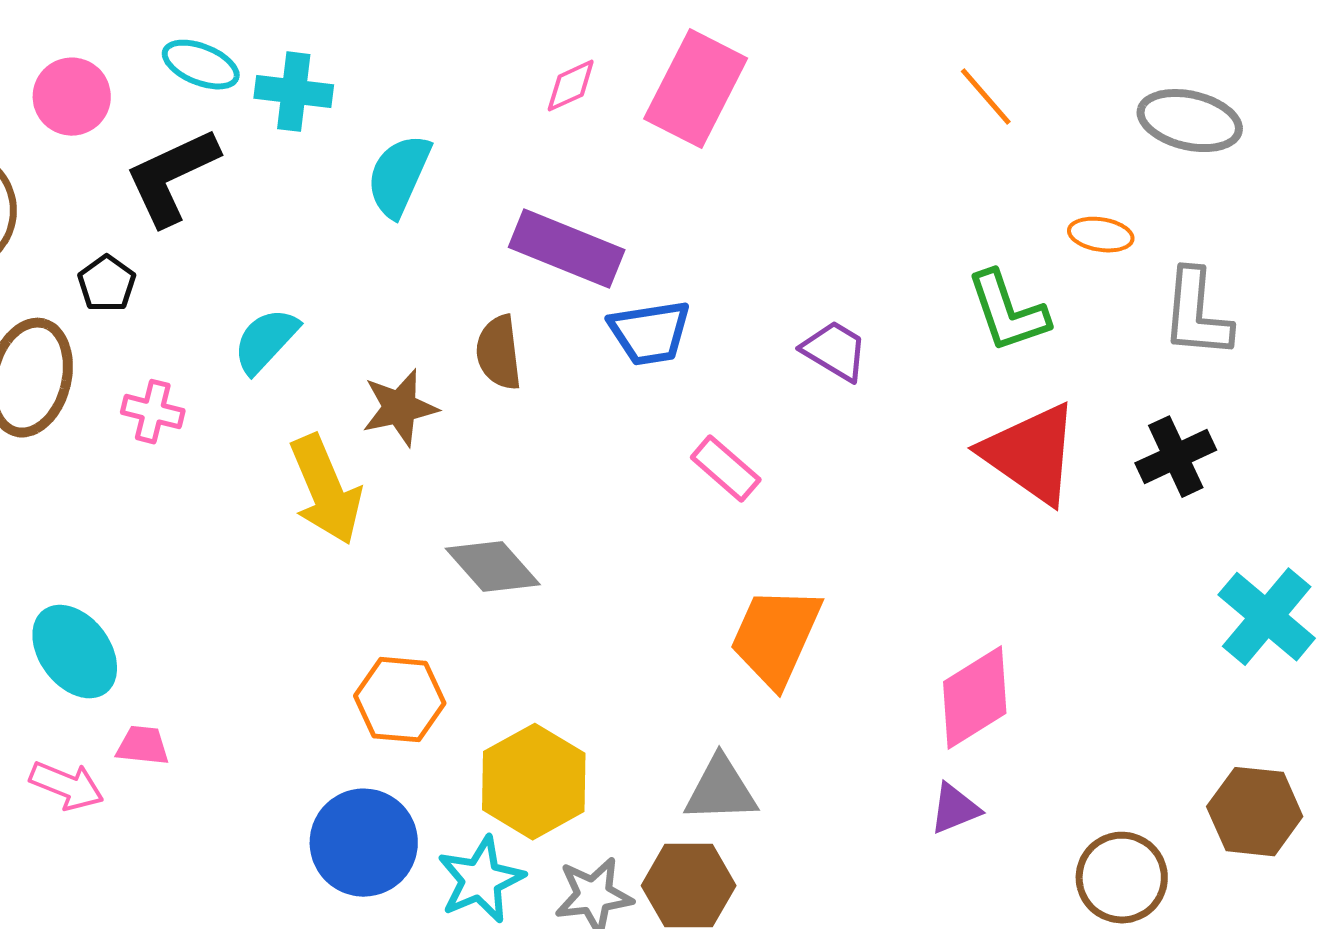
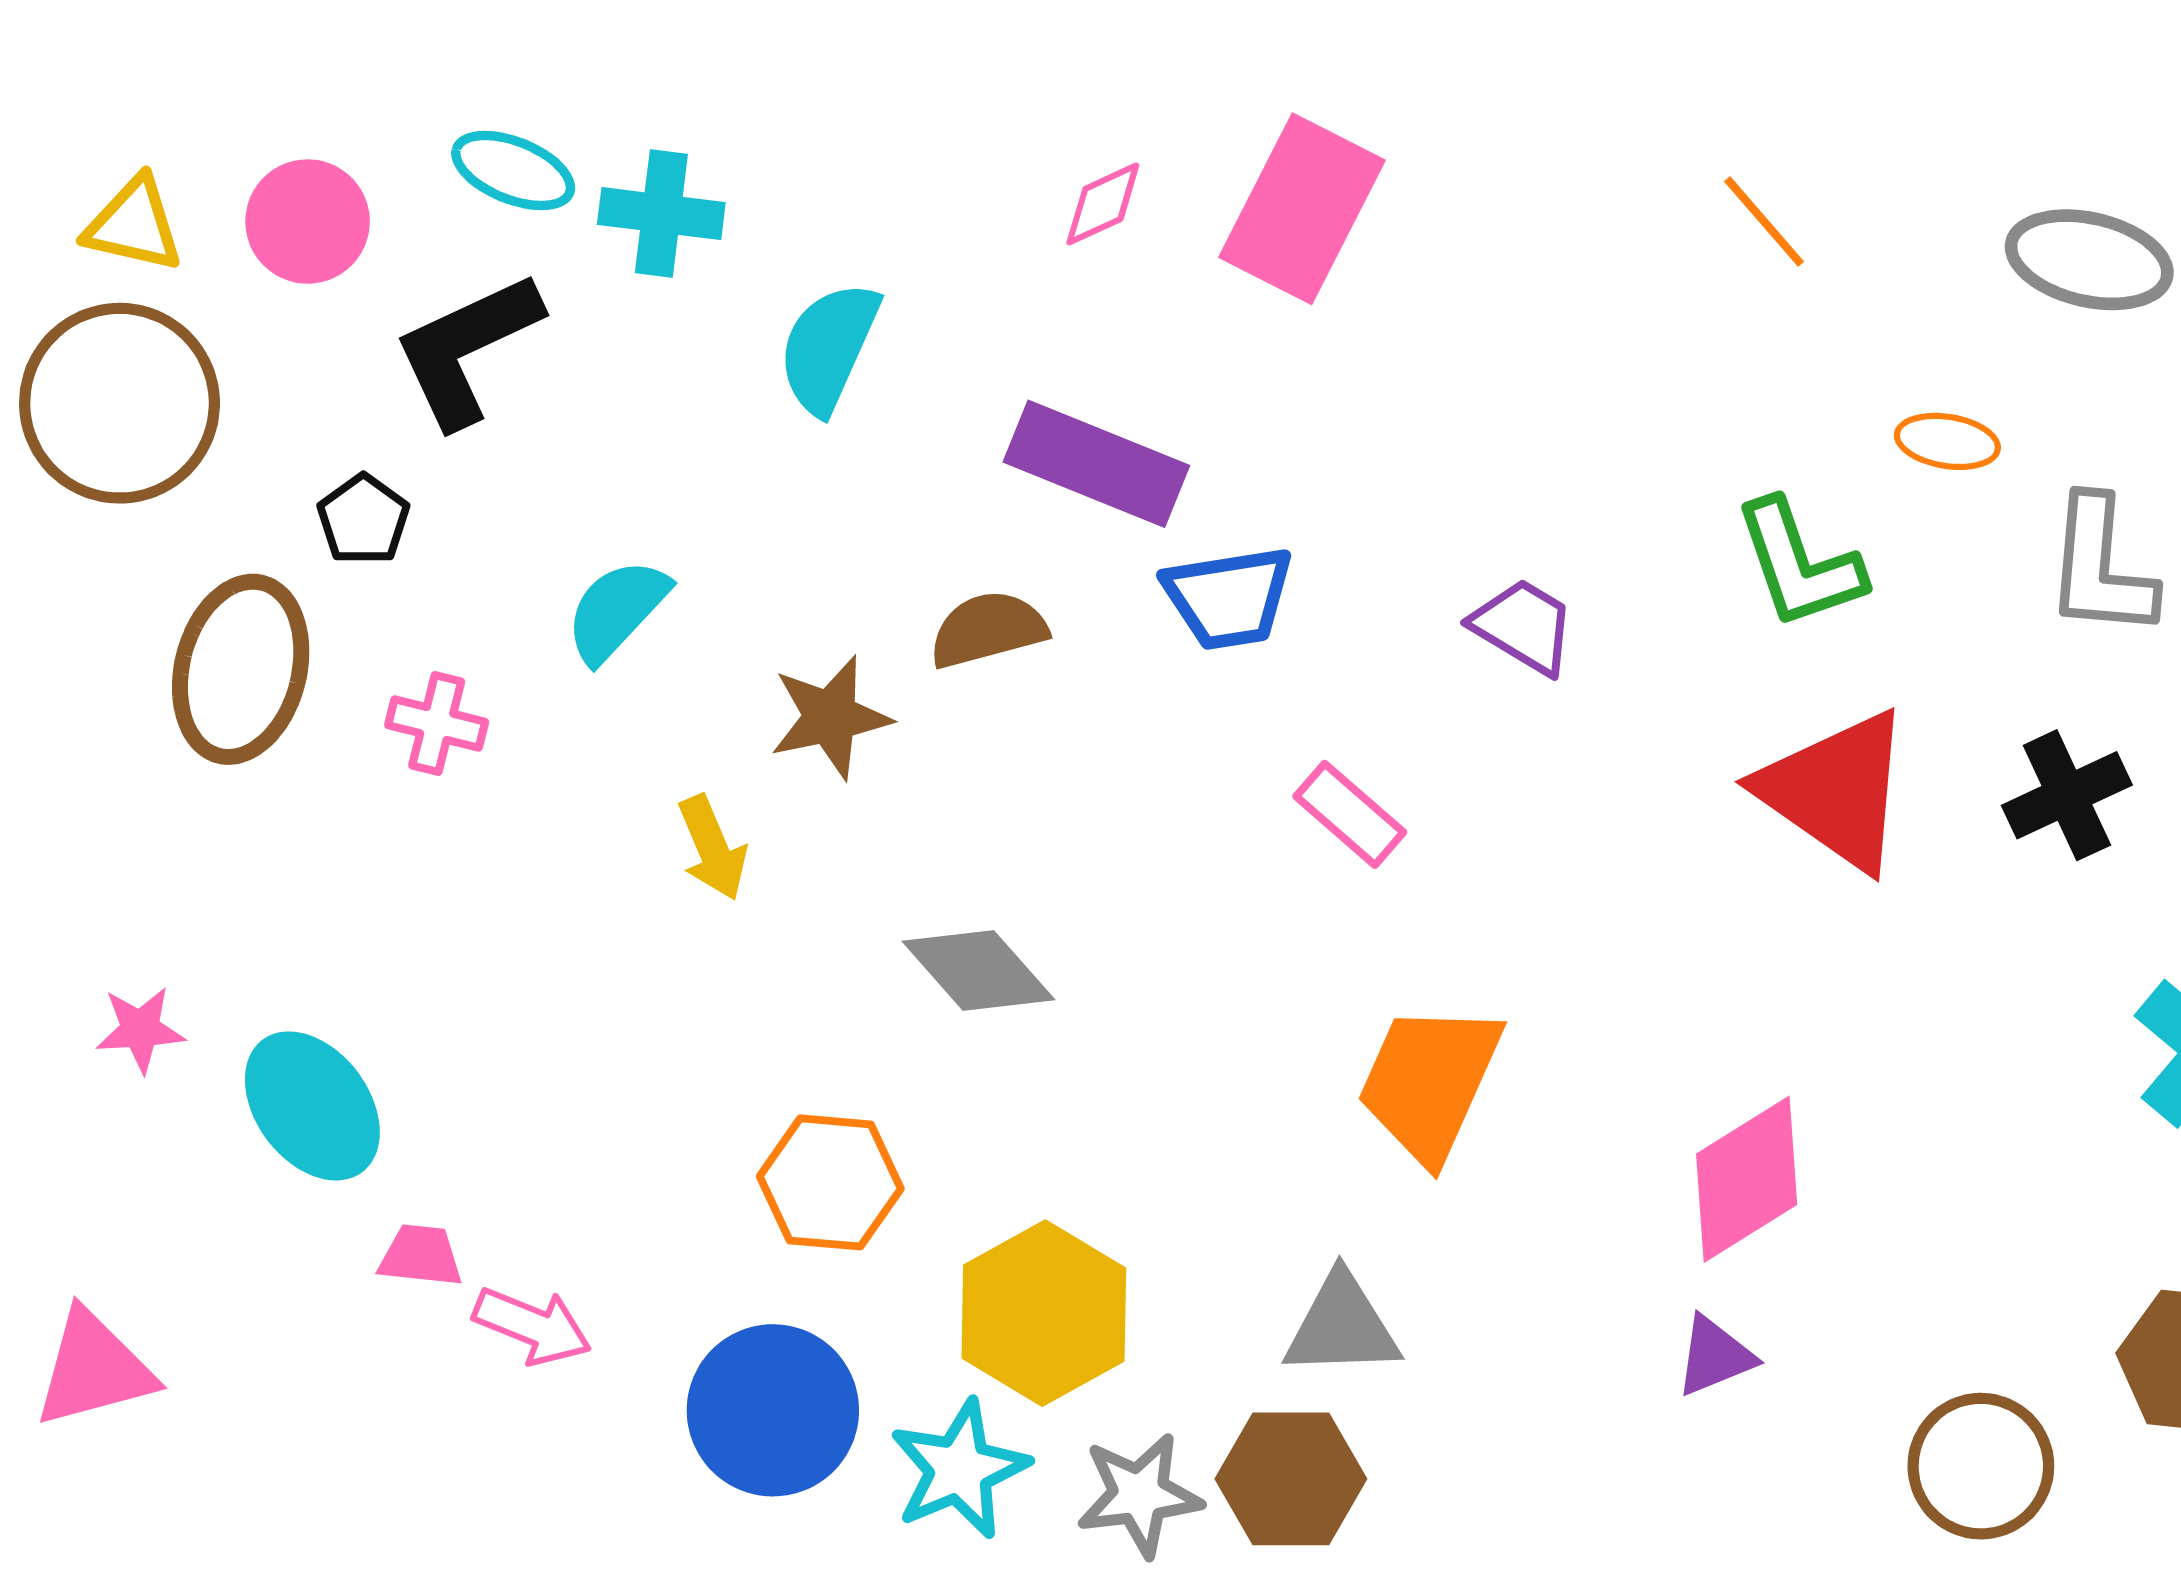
brown semicircle: (499, 353) -> (988, 629), turned 82
yellow arrow: (326, 490) -> (712, 848), size x0.6
pink arrow: (67, 786) -> (532, 1326), moved

